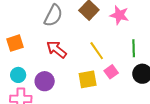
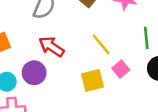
purple circle: (45, 81) -> (34, 73), moved

